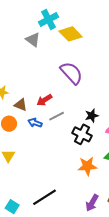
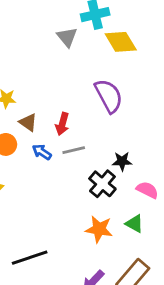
red arrow: (44, 100) -> (62, 124), turned -56

